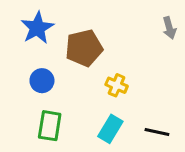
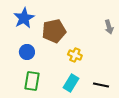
gray arrow: (169, 28) -> (109, 27), moved

